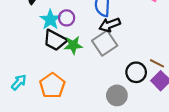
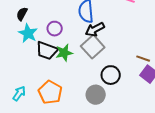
cyan star: (50, 20) -> (28, 33), moved
black circle: (136, 72) -> (111, 75), moved
gray circle: (117, 95) -> (96, 95), moved

